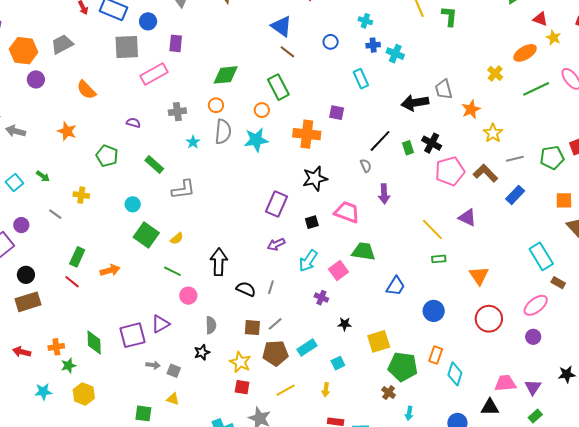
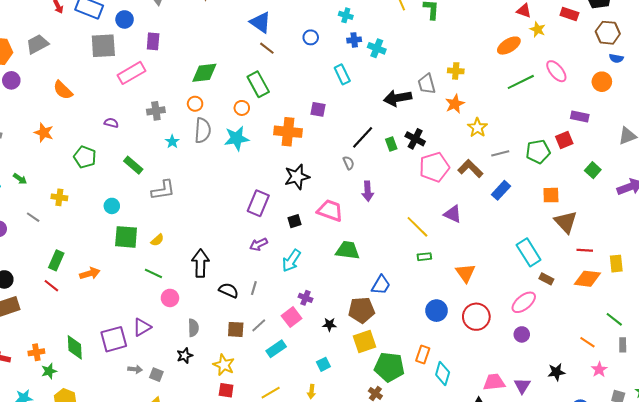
yellow cross: (495, 73) -> (456, 71), moved, turned -35
green square: (146, 235) -> (126, 237), turned -30
pink square: (338, 270) -> (292, 317), moved
blue circle: (434, 311) -> (437, 311), moved
cyan rectangle: (307, 347) -> (276, 349), moved
brown pentagon: (275, 353) -> (361, 310), moved

